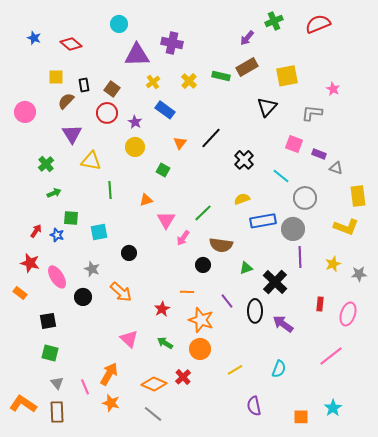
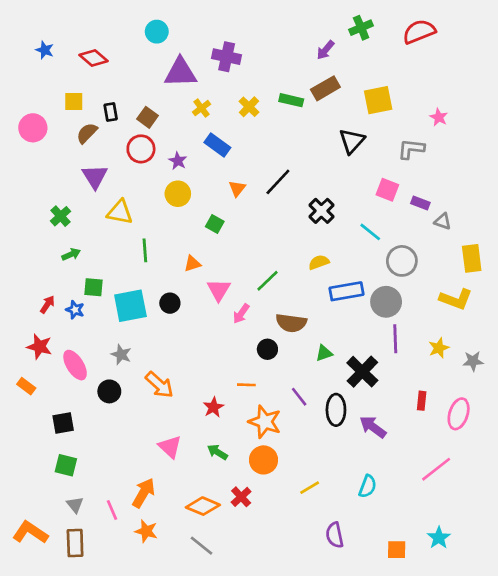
pink circle: (25, 112) -> (33, 128), moved
cyan square: (99, 232) -> (130, 306), size x1.5
black circle: (129, 253) -> (170, 303), moved

